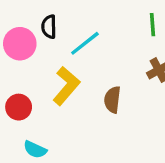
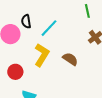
brown semicircle: (112, 100) -> (70, 59), turned 126

